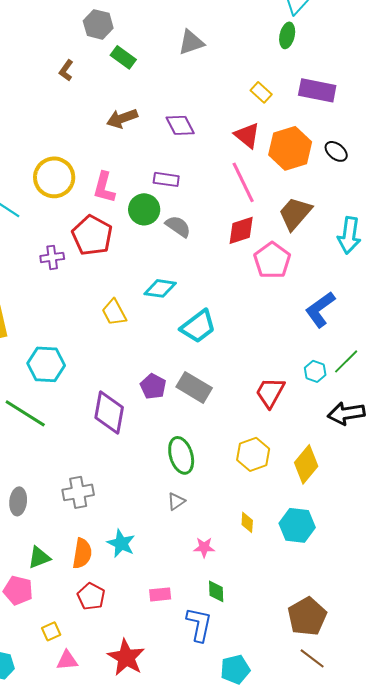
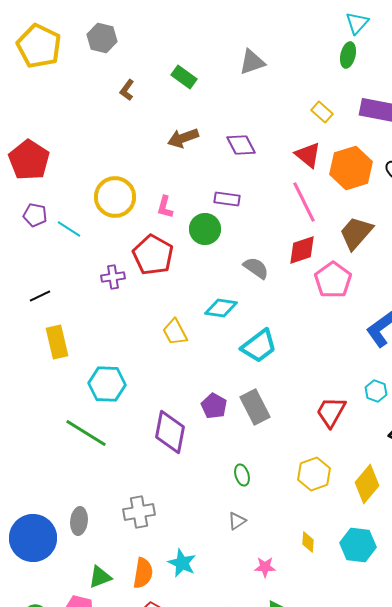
gray hexagon: (98, 24) -> (102, 38), moved
pink L-shape: (104, 187) -> (165, 207), size x0.7
gray semicircle: (178, 226) -> (256, 268), moved
gray rectangle: (194, 387) -> (255, 407), turned 32
green ellipse: (181, 455) -> (242, 475), size x0.6

